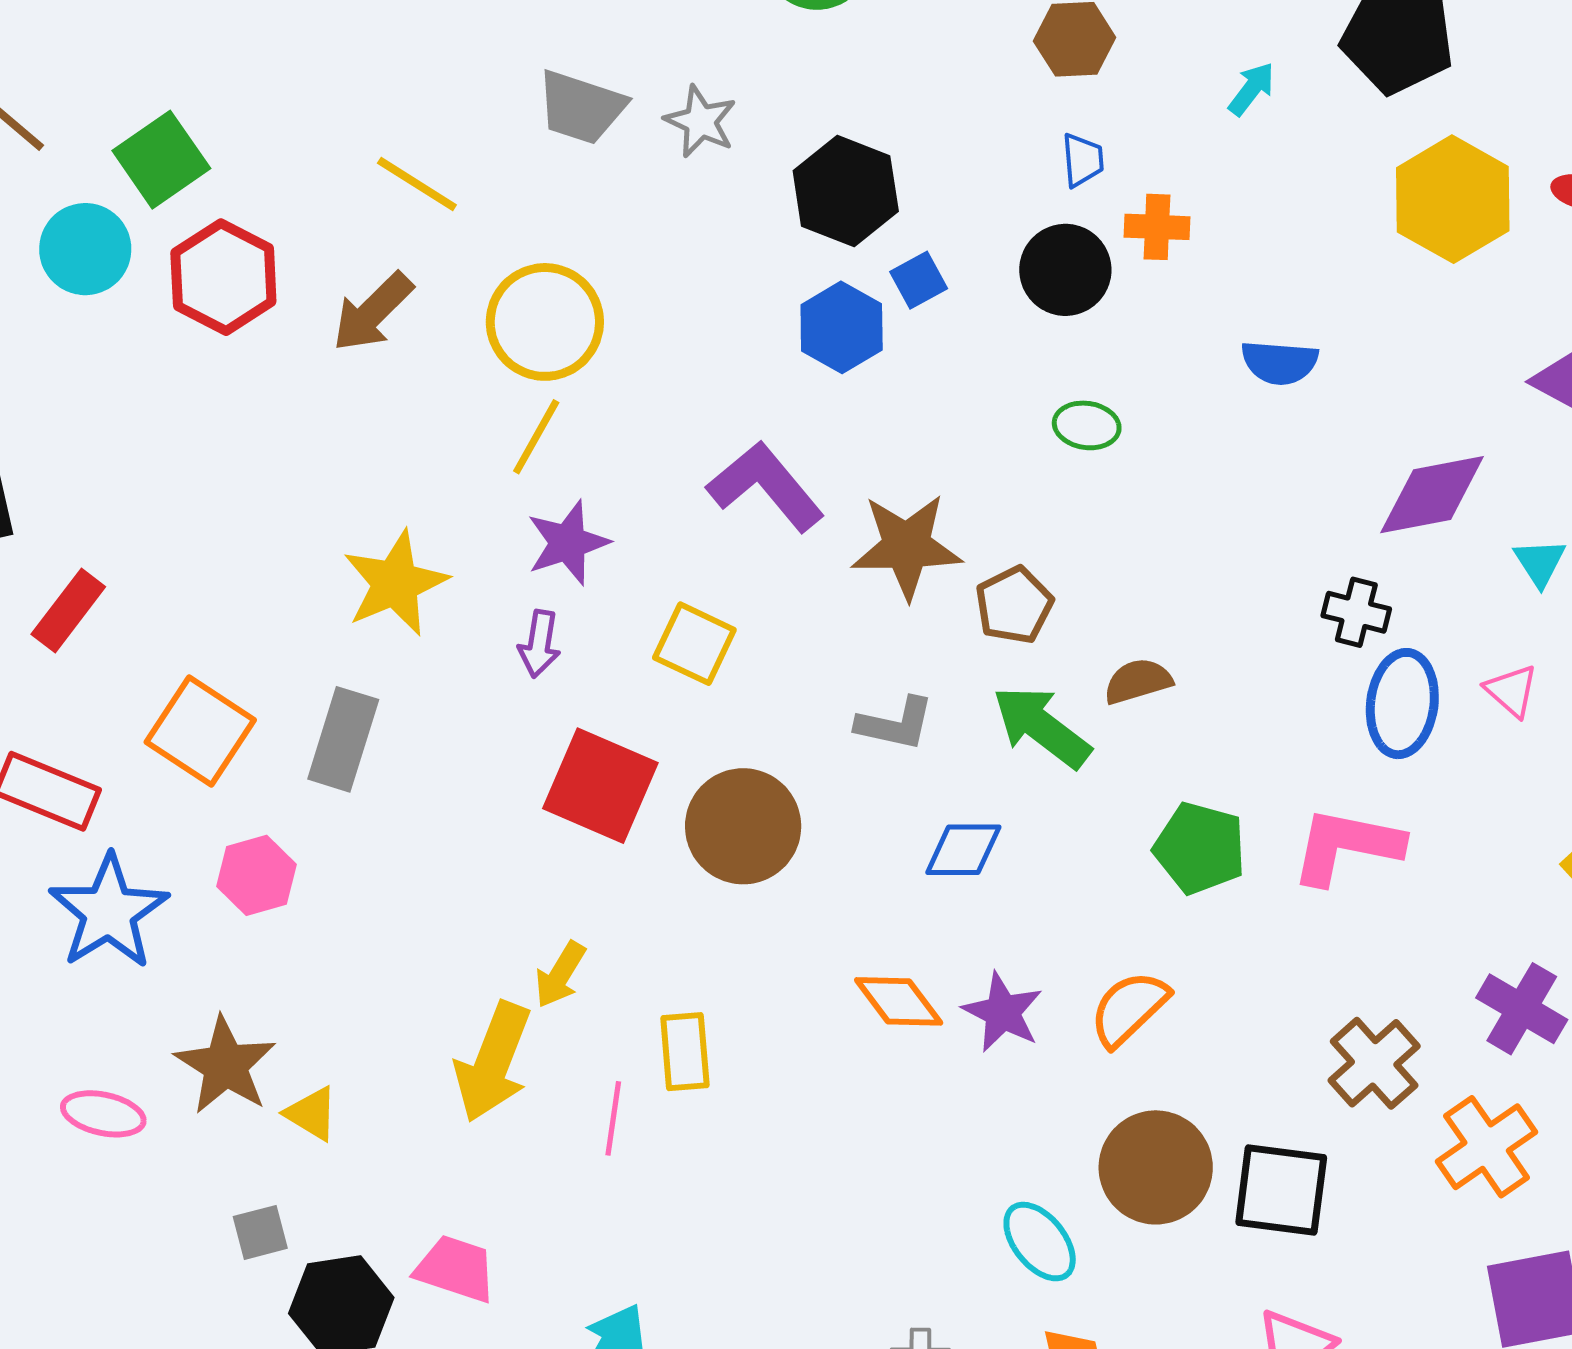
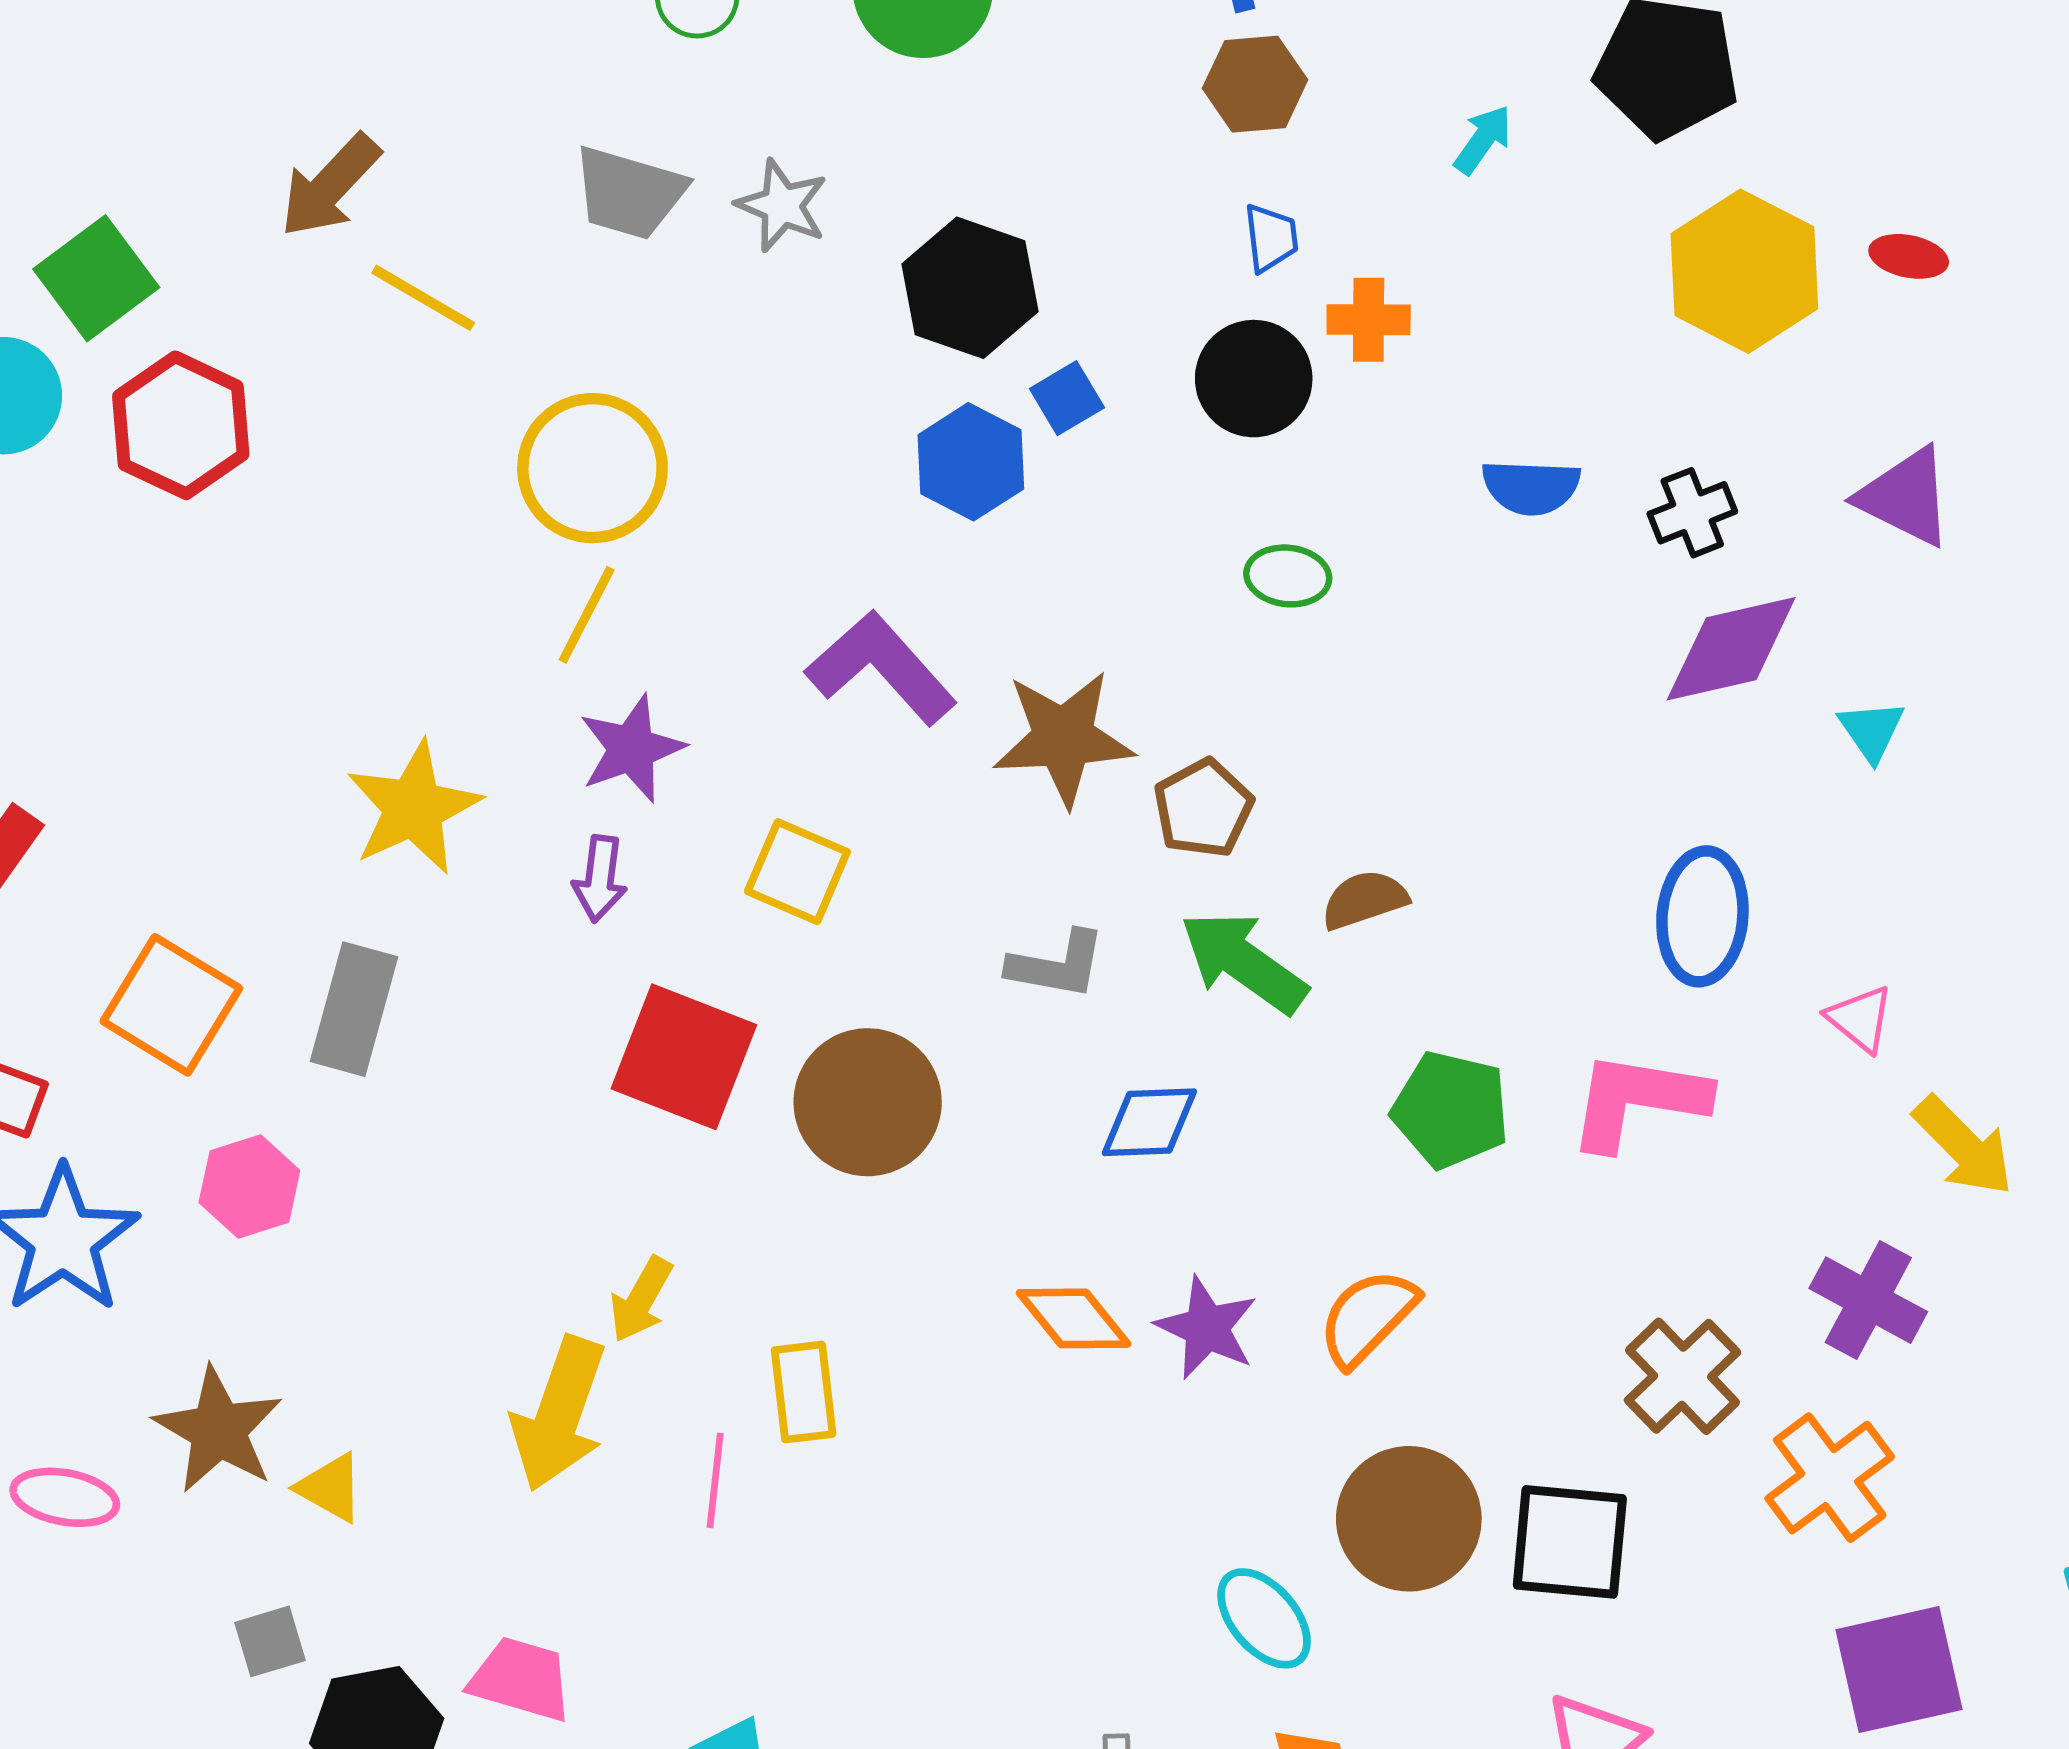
brown arrow: (373, 312) -> (330, 186), moved
black cross: (1356, 612) -> (1692, 513), moved, turned -34
pink triangle: (1512, 691) -> (1860, 1019), moved

